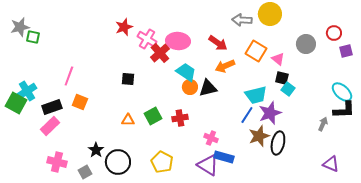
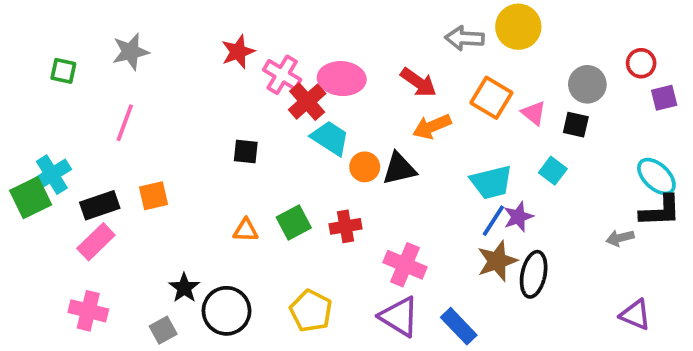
gray star: (20, 27) -> (131, 52), moved
cyan trapezoid: (186, 72) -> (330, 138), moved
pink line: (69, 76) -> (125, 123), moved
black square: (282, 78) -> (576, 125), moved
orange square: (80, 102) -> (154, 196), turned -35
green square: (16, 103) -> (31, 198), turned 35
purple star: (270, 113) -> (518, 217), size x0.7
blue line: (247, 115) -> (493, 221), moved
gray arrow: (323, 124) -> (620, 238), turned -128
pink cross: (211, 138) -> (405, 265), size x1.5
blue rectangle: (224, 157) -> (459, 326), moved, turned 30
pink cross: (57, 162) -> (88, 311), moved

